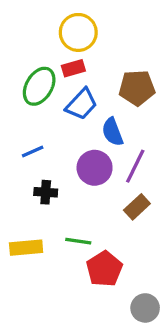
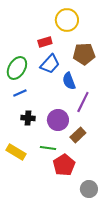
yellow circle: (78, 32) -> (67, 20), moved
green ellipse: (39, 86) -> (17, 68), moved
purple circle: (95, 168) -> (58, 120), moved
brown rectangle: (137, 207) -> (78, 135), moved
yellow rectangle: (26, 248) -> (16, 152), turned 36

